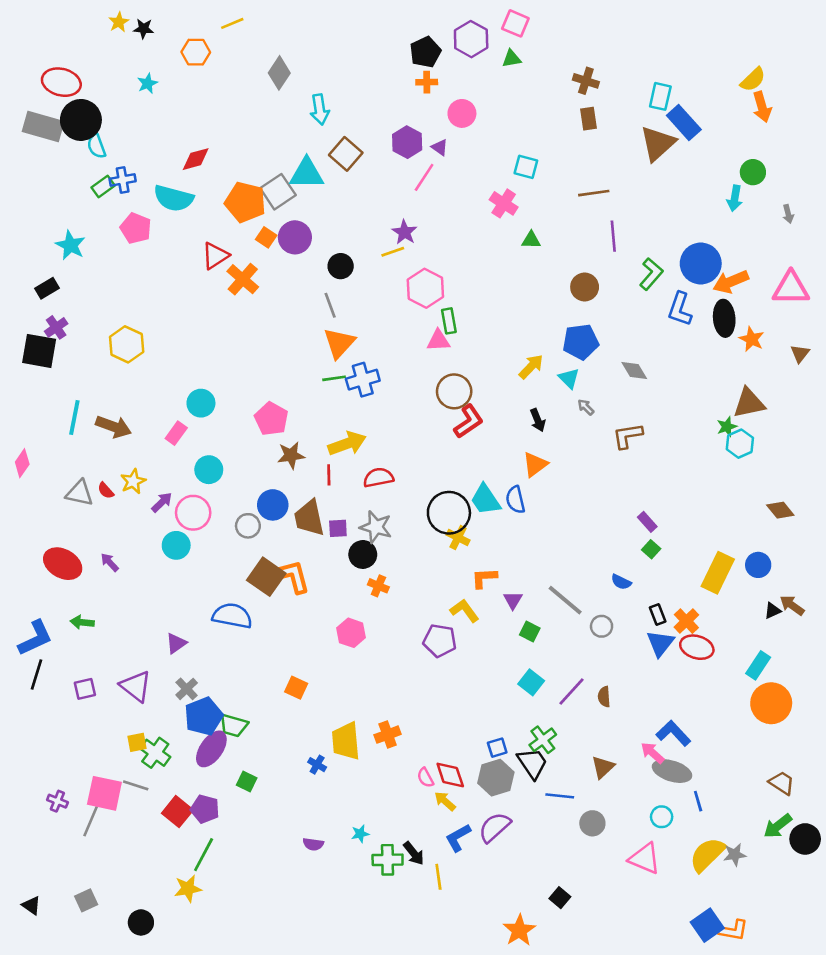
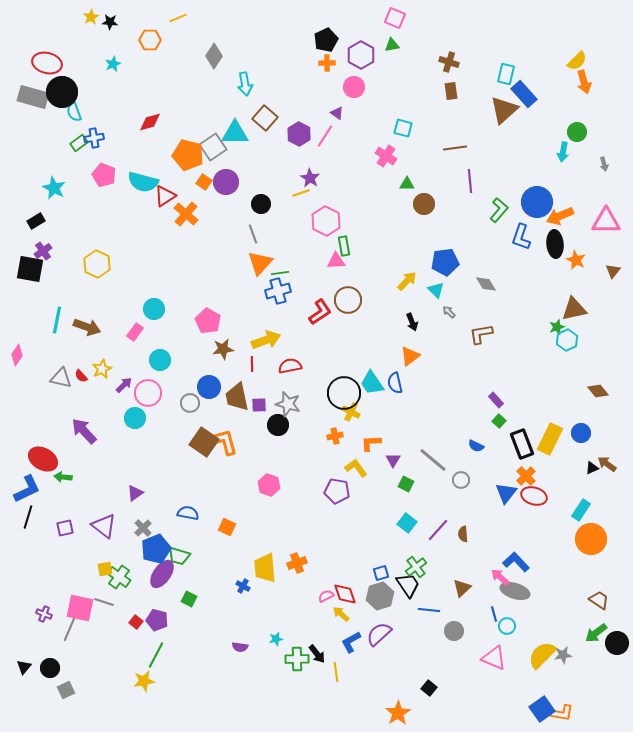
purple hexagon: (471, 39) -> (361, 55), moved
purple hexagon: (407, 142) -> (299, 134), moved
cyan semicircle: (174, 198) -> (143, 182), moved
brown circle: (585, 287) -> (424, 204), moved
green line: (334, 378) -> (280, 273), moved
red L-shape: (468, 421) -> (320, 312), moved
purple arrow: (110, 562) -> (84, 431), size x1.8
red ellipse: (63, 564) -> (43, 459), moved
orange cross: (378, 586) -> (335, 436), moved, turned -35
black rectangle: (658, 615) -> (522, 444), moved, size x1.8
blue semicircle: (232, 616) -> (188, 513), moved, size x0.7
pink semicircle: (425, 778) -> (326, 596), turned 91
blue line: (698, 801) -> (494, 614), moved
red square: (177, 812) -> (136, 622), size x0.6
black triangle: (31, 906) -> (24, 667), moved, turned 35
black circle: (141, 922) -> (50, 668), moved

